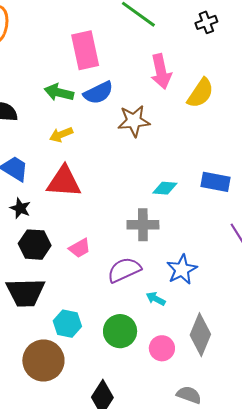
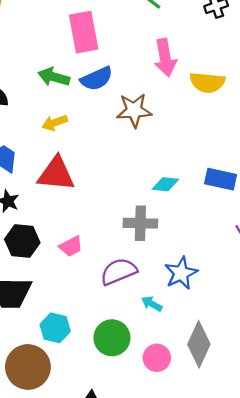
yellow semicircle: (200, 93) -> (207, 82), turned 60

